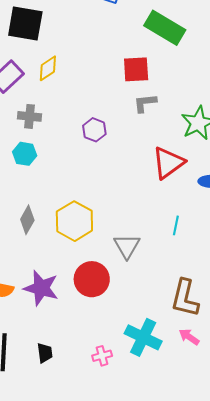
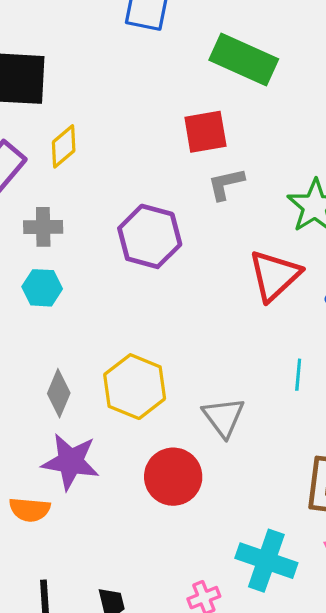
purple hexagon: (94, 130) -> (150, 236), size x1.6
purple star: (41, 288) -> (71, 462), moved

